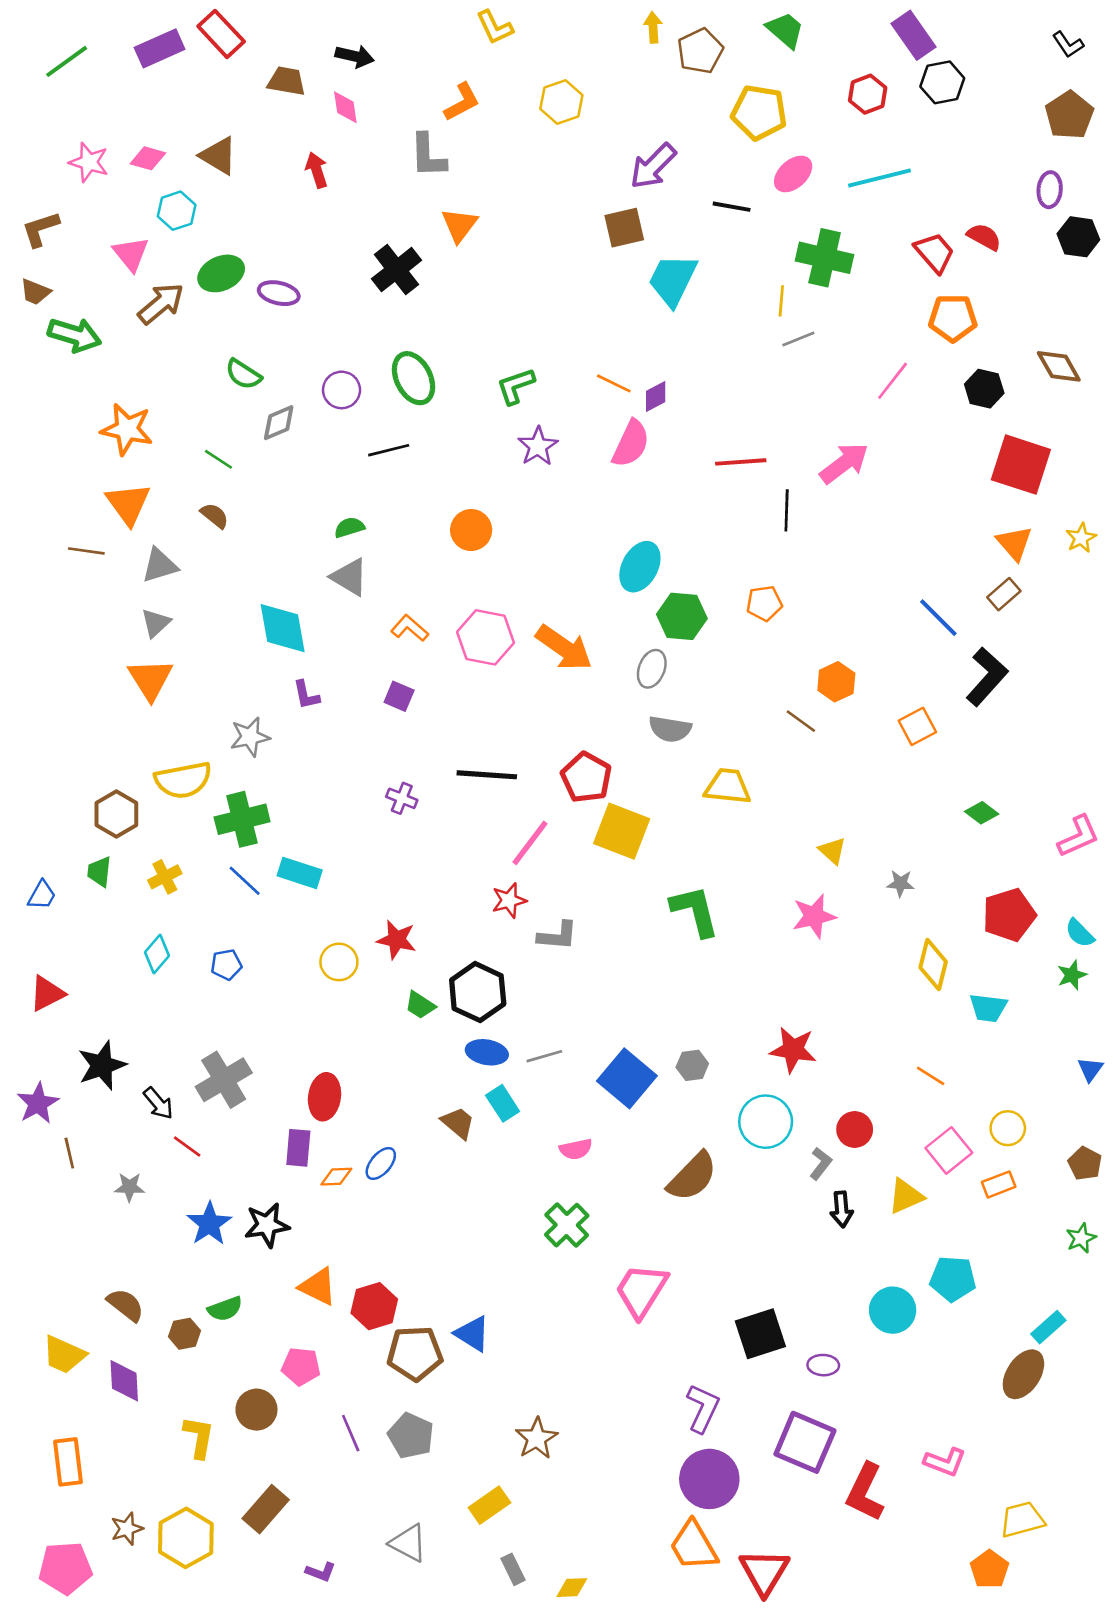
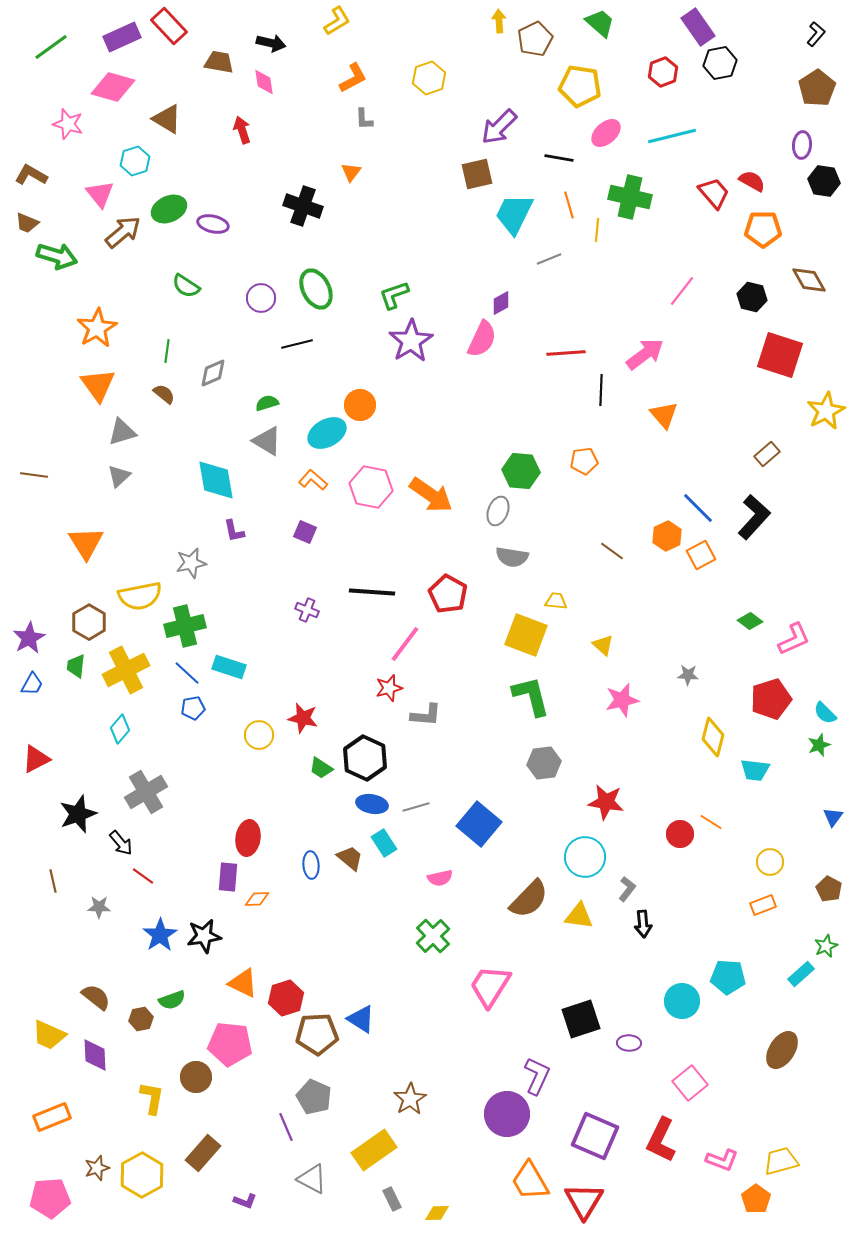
yellow L-shape: (495, 27) -> (337, 21), moved, turned -96
black L-shape: (1068, 44) -> (816, 34), turned -105
gray L-shape: (428, 156) -> (364, 119), moved, size x0.6
pink diamond: (148, 158) -> (113, 87), moved, size x1.6
orange triangle: (459, 225) -> (351, 172), size x0.7
brown L-shape: (40, 229) -> (31, 175), turned 48
black cross: (397, 270) -> (303, 206), turned -33
orange pentagon: (953, 318) -> (763, 229), moved
gray line: (798, 339) -> (549, 259), moved
orange line: (614, 383) -> (569, 205), moved, turned 48
gray diamond: (279, 423) -> (213, 373), moved
orange star: (127, 429) -> (97, 328), turned 30
purple star: (538, 446) -> (411, 341), size x1.4
green line: (218, 459) -> (167, 351), turned 65
yellow star: (1081, 538) -> (826, 411), size x1.6
orange triangle: (1014, 543) -> (664, 415), moved
brown line: (86, 551) -> (34, 475), moved
cyan ellipse: (640, 567) -> (327, 433), moved, turned 33
blue line: (938, 618) -> (698, 508), moved
orange triangle: (150, 679) -> (86, 543), moved
orange hexagon: (836, 682) -> (667, 536), moved
yellow trapezoid: (728, 787) -> (556, 601), size x0.6
yellow square: (622, 831) -> (526, 635), moved
pink L-shape: (1078, 836) -> (794, 639), moved
yellow triangle: (832, 851) -> (603, 645), moved
yellow cross: (165, 877) -> (126, 670), size x1.8
blue pentagon: (226, 965) -> (193, 708), moved
gray hexagon: (692, 1065) -> (544, 763), moved, size x1.4
gray cross: (224, 1080) -> (146, 792), moved
purple star: (38, 1103) -> (29, 638), moved
red circle: (855, 1129) -> (680, 834), moved
pink square: (949, 1150) -> (690, 1083), moved
blue ellipse: (381, 1164) -> (311, 865), moved, turned -44
yellow triangle: (906, 1196) -> (579, 916), moved, turned 32
cyan rectangle: (1048, 1327) -> (801, 974), moved
pink pentagon: (301, 1366) -> (230, 1044), size x1.5
purple line: (351, 1433) -> (286, 1127), moved
purple square: (805, 1442) -> (595, 1136), moved
orange rectangle: (68, 1462) -> (52, 1117), turned 75
pink L-shape: (945, 1462) -> (722, 1160), moved
purple circle: (709, 1479) -> (507, 1114), moved
yellow rectangle: (489, 1505) -> (374, 1150), size x1.4

